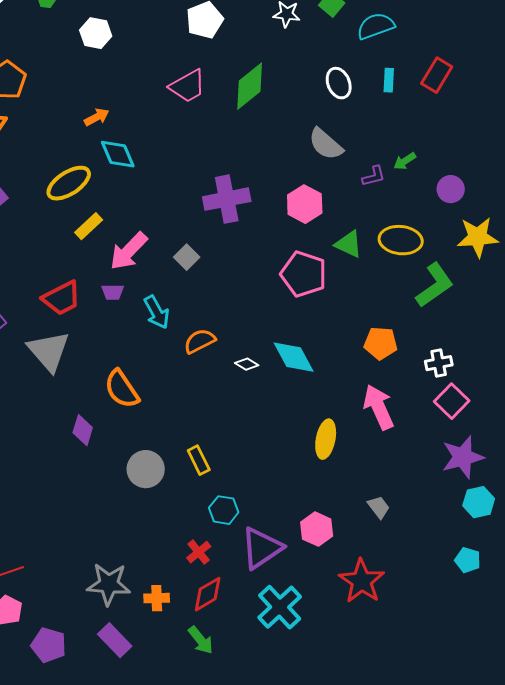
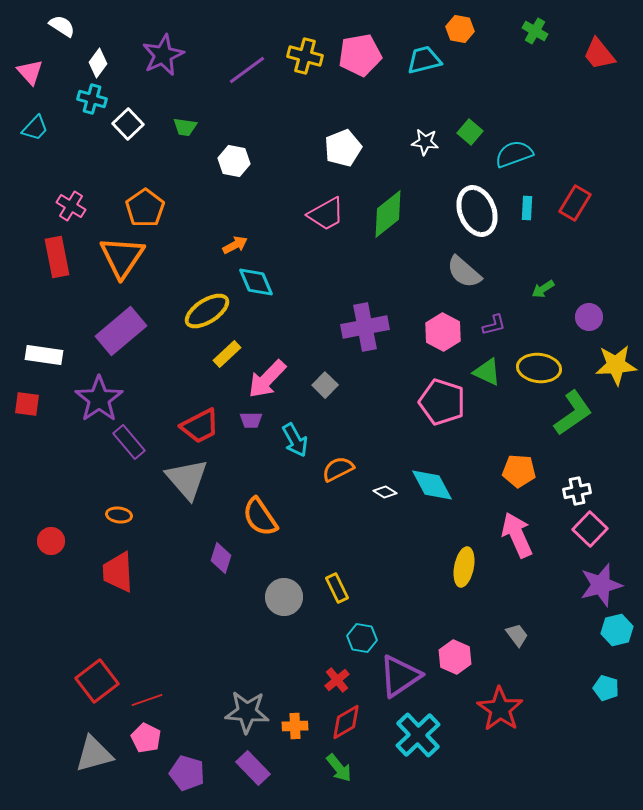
white ellipse: (339, 83) -> (477, 211), size x1.6
purple L-shape: (374, 176) -> (494, 325), moved

